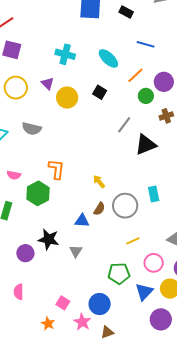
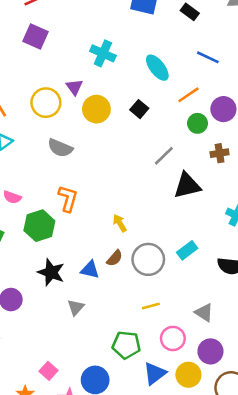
yellow circle: (16, 88) -> (46, 103), moved
gray semicircle: (32, 129) -> (60, 148), moved
cyan rectangle: (154, 194) -> (187, 250), turned 56
black star: (49, 239) -> (51, 272), moved

